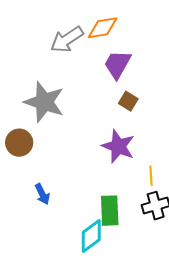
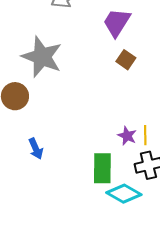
purple star: (118, 146) -> (127, 136), moved, size x0.6
cyan diamond: (91, 236) -> (124, 194), moved, turned 64

